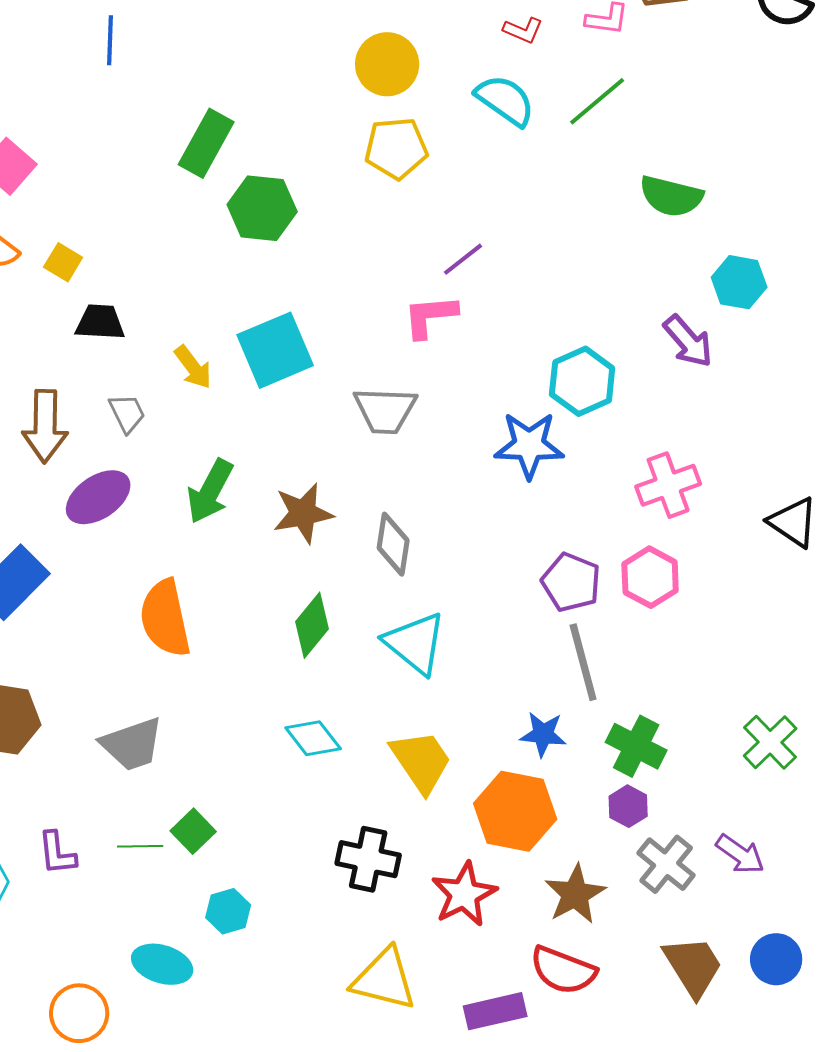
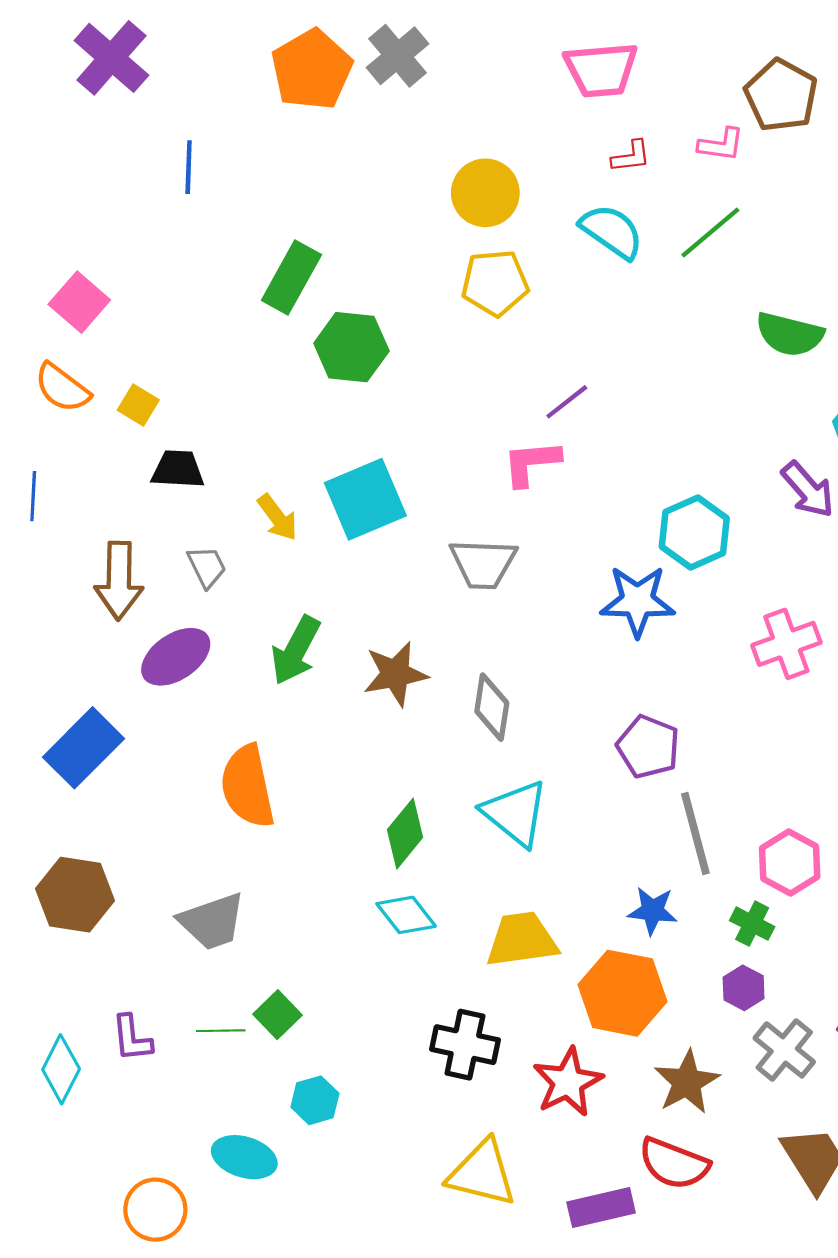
red L-shape: (523, 30) -> (631, 156), turned -30
pink hexagon: (650, 577) -> (790, 862), moved
purple pentagon: (571, 582) -> (648, 747), moved
green diamond: (312, 625) -> (405, 834), moved
green cross: (636, 746) -> (752, 924), size x0.7
yellow trapezoid: (421, 761) -> (522, 940), turned -64

